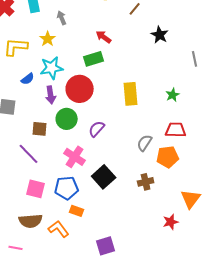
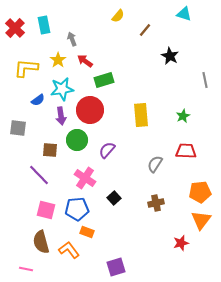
red arrow: (104, 37) -> (85, 61), moved
orange pentagon: (168, 157) -> (200, 192), moved
black square: (104, 177) -> (114, 198), size x0.6
brown semicircle: (31, 221) -> (41, 242), turned 80

